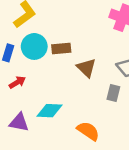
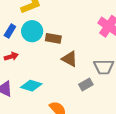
brown triangle: (86, 68) -> (70, 59), turned -30
gray rectangle: (113, 93) -> (86, 85), turned 32

